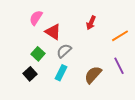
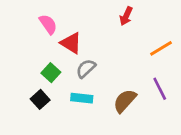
pink semicircle: (36, 18) -> (48, 24), turned 112
red arrow: (91, 23) -> (126, 16), moved
cyan rectangle: (61, 73) -> (82, 98), turned 70

